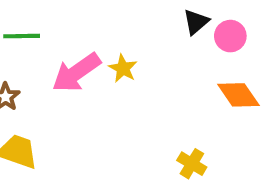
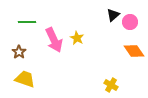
pink arrow: (76, 73) -> (54, 40), turned -80

